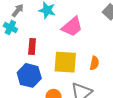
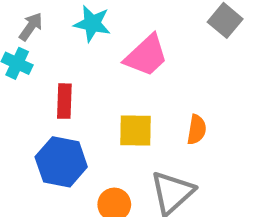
yellow square: (65, 62) -> (135, 131), size x0.7

